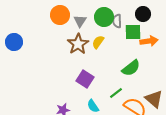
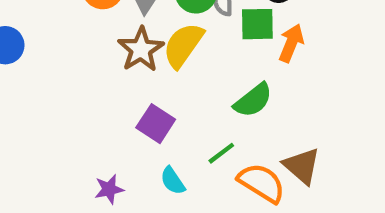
orange arrow: (149, 41) -> (291, 43), turned -60
yellow semicircle: (98, 42) -> (183, 45), size x1.6

